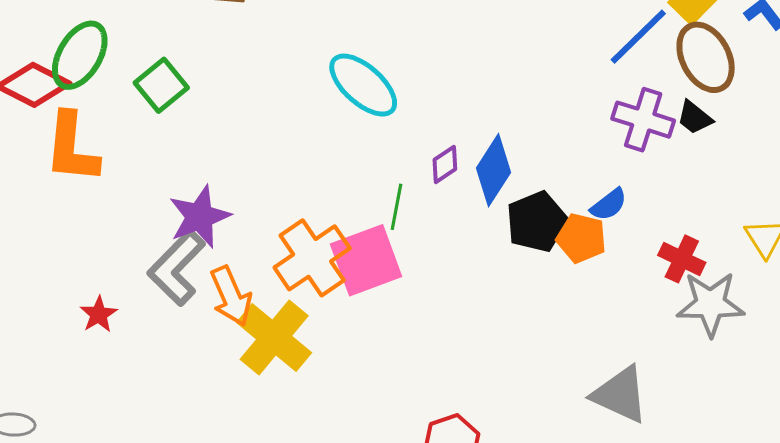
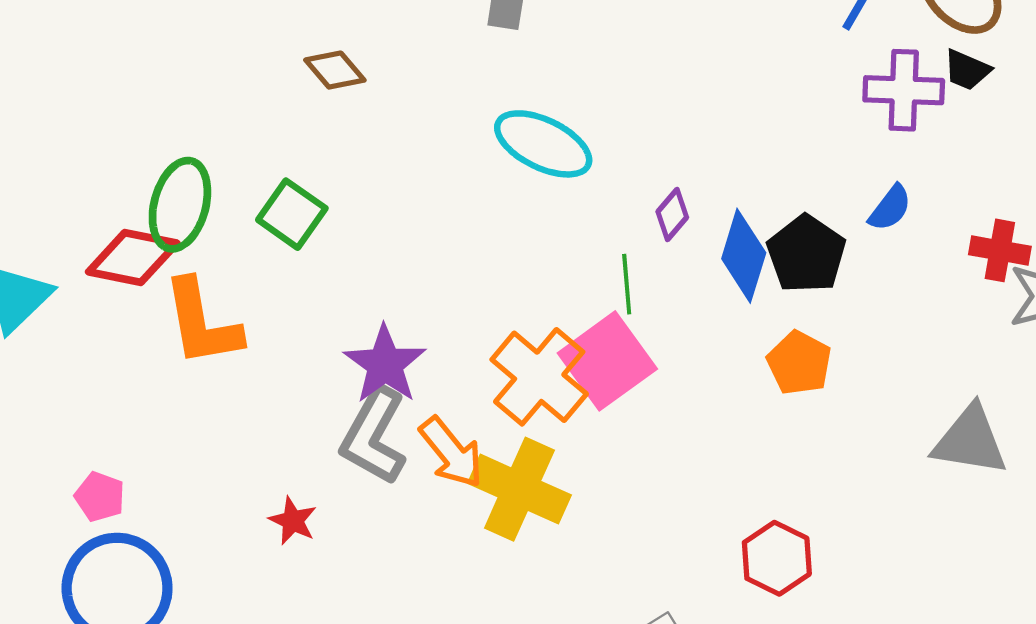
blue diamond: (494, 170) -> (744, 256), moved
orange pentagon: (581, 238) -> (799, 363), moved, turned 30

